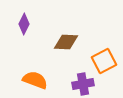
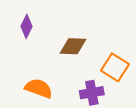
orange square: (104, 61) -> (115, 67), turned -30

